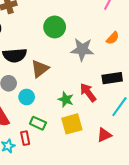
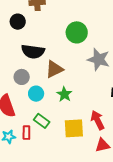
red arrow: (88, 92) -> (98, 120), moved
green star: (66, 99) -> (64, 94), moved

